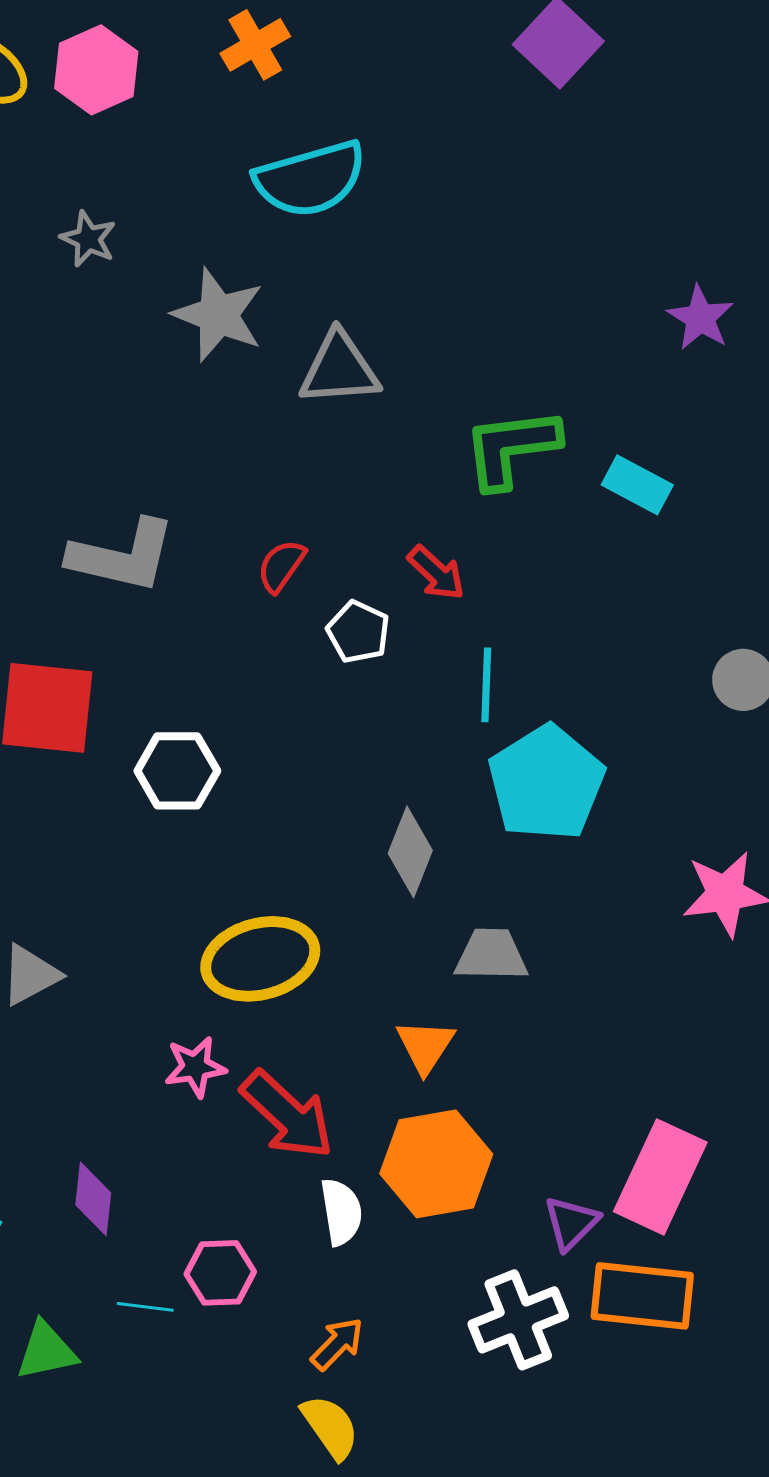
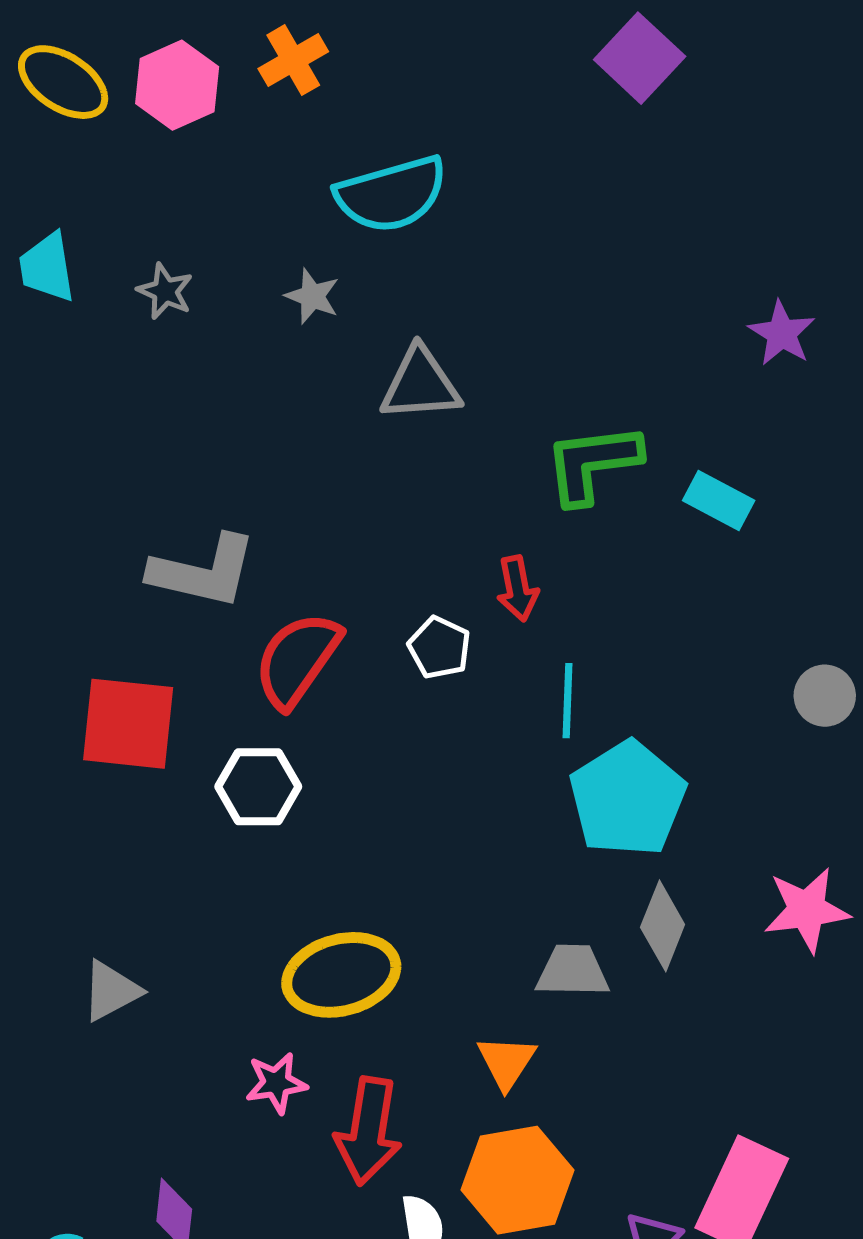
orange cross: (255, 45) -> (293, 60), moved
gray star: (88, 239) -> (165, 291), moved
gray star: (218, 315) -> (312, 296), moved, size x0.6
red semicircle: (281, 566) -> (297, 660), moved, size x1.8
red arrow: (436, 573) -> (517, 589), turned 36
gray diamond: (410, 852) -> (663, 926), moved
red arrow: (287, 1115) -> (368, 1131), turned 56

